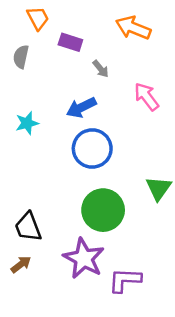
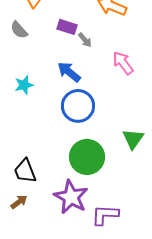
purple rectangle: (70, 42) -> (67, 27), moved
gray semicircle: (21, 57) -> (19, 30), turned -54
blue arrow: (81, 107) -> (69, 72), turned 65

